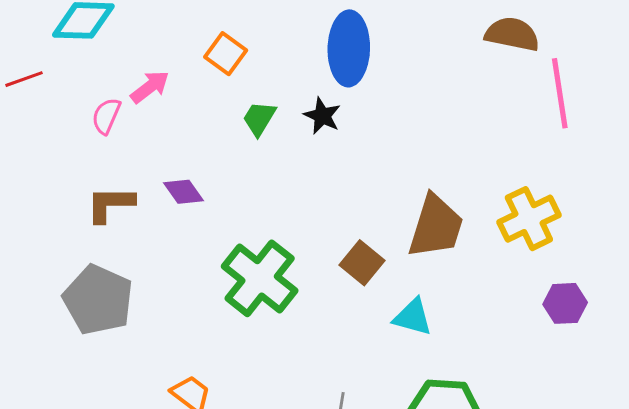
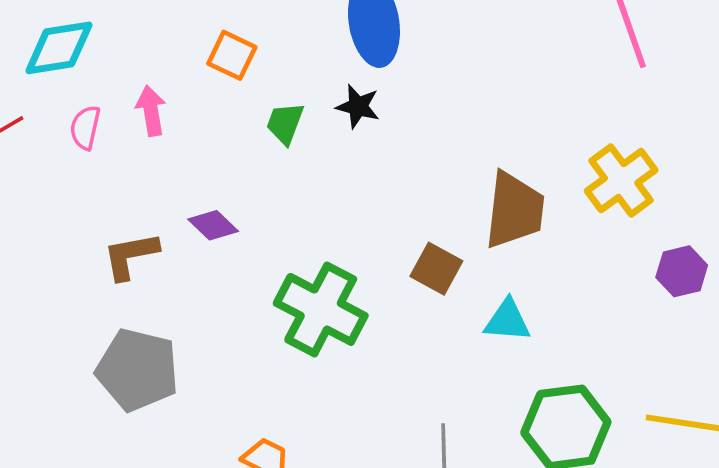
pink arrow: (150, 87) -> (151, 111), turned -51
pink semicircle: (106, 116) -> (85, 128), moved

